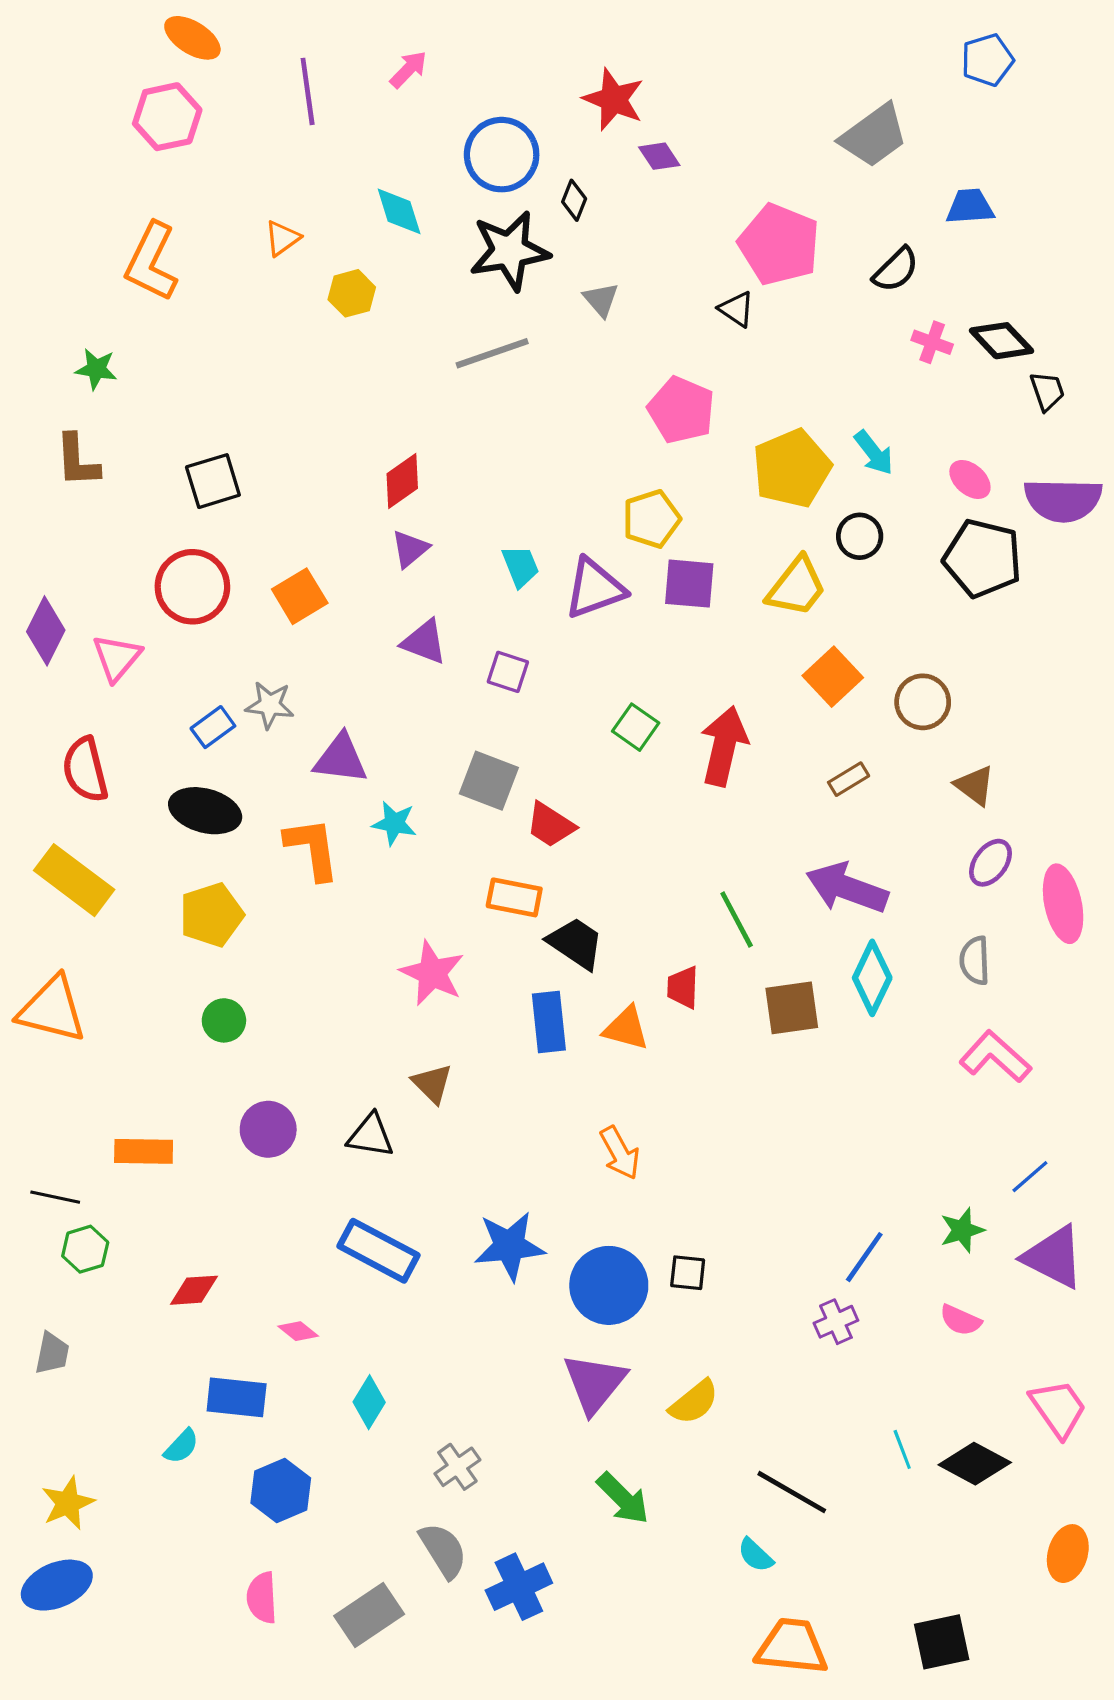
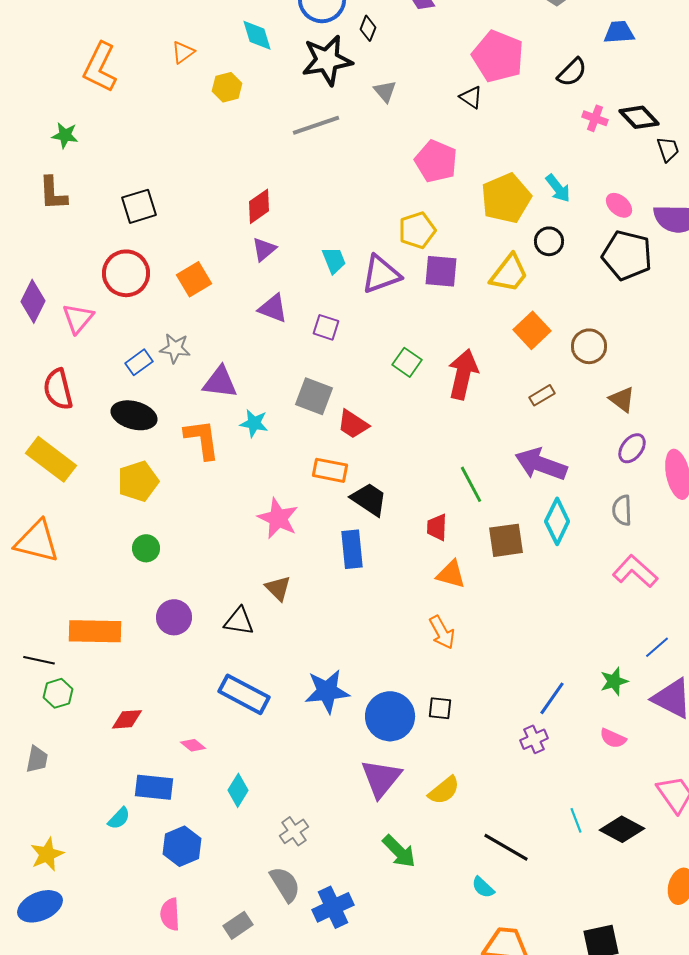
orange triangle: (626, 1028) -> (451, 574), moved
orange rectangle: (144, 1151) -> (95, 631), size x1.4
orange arrow: (620, 1153) -> (442, 632), moved
gray rectangle: (369, 1615) -> (238, 925), size x0.7

